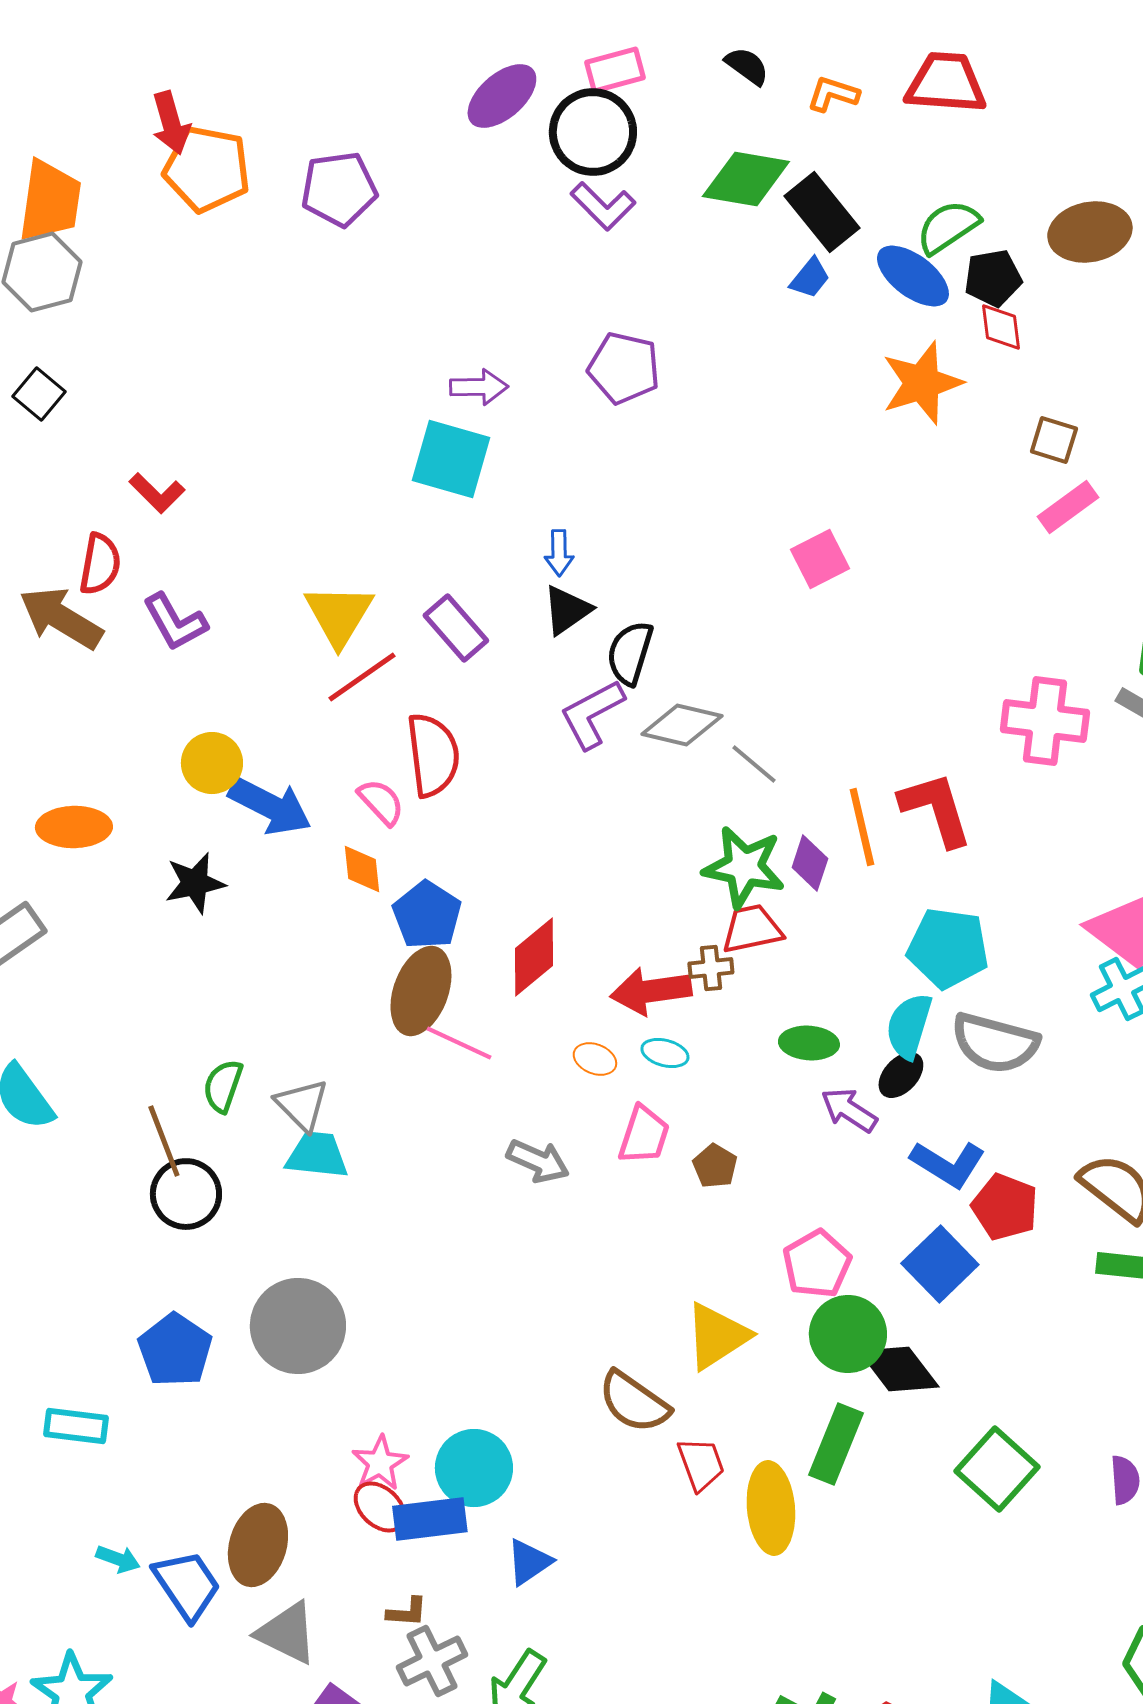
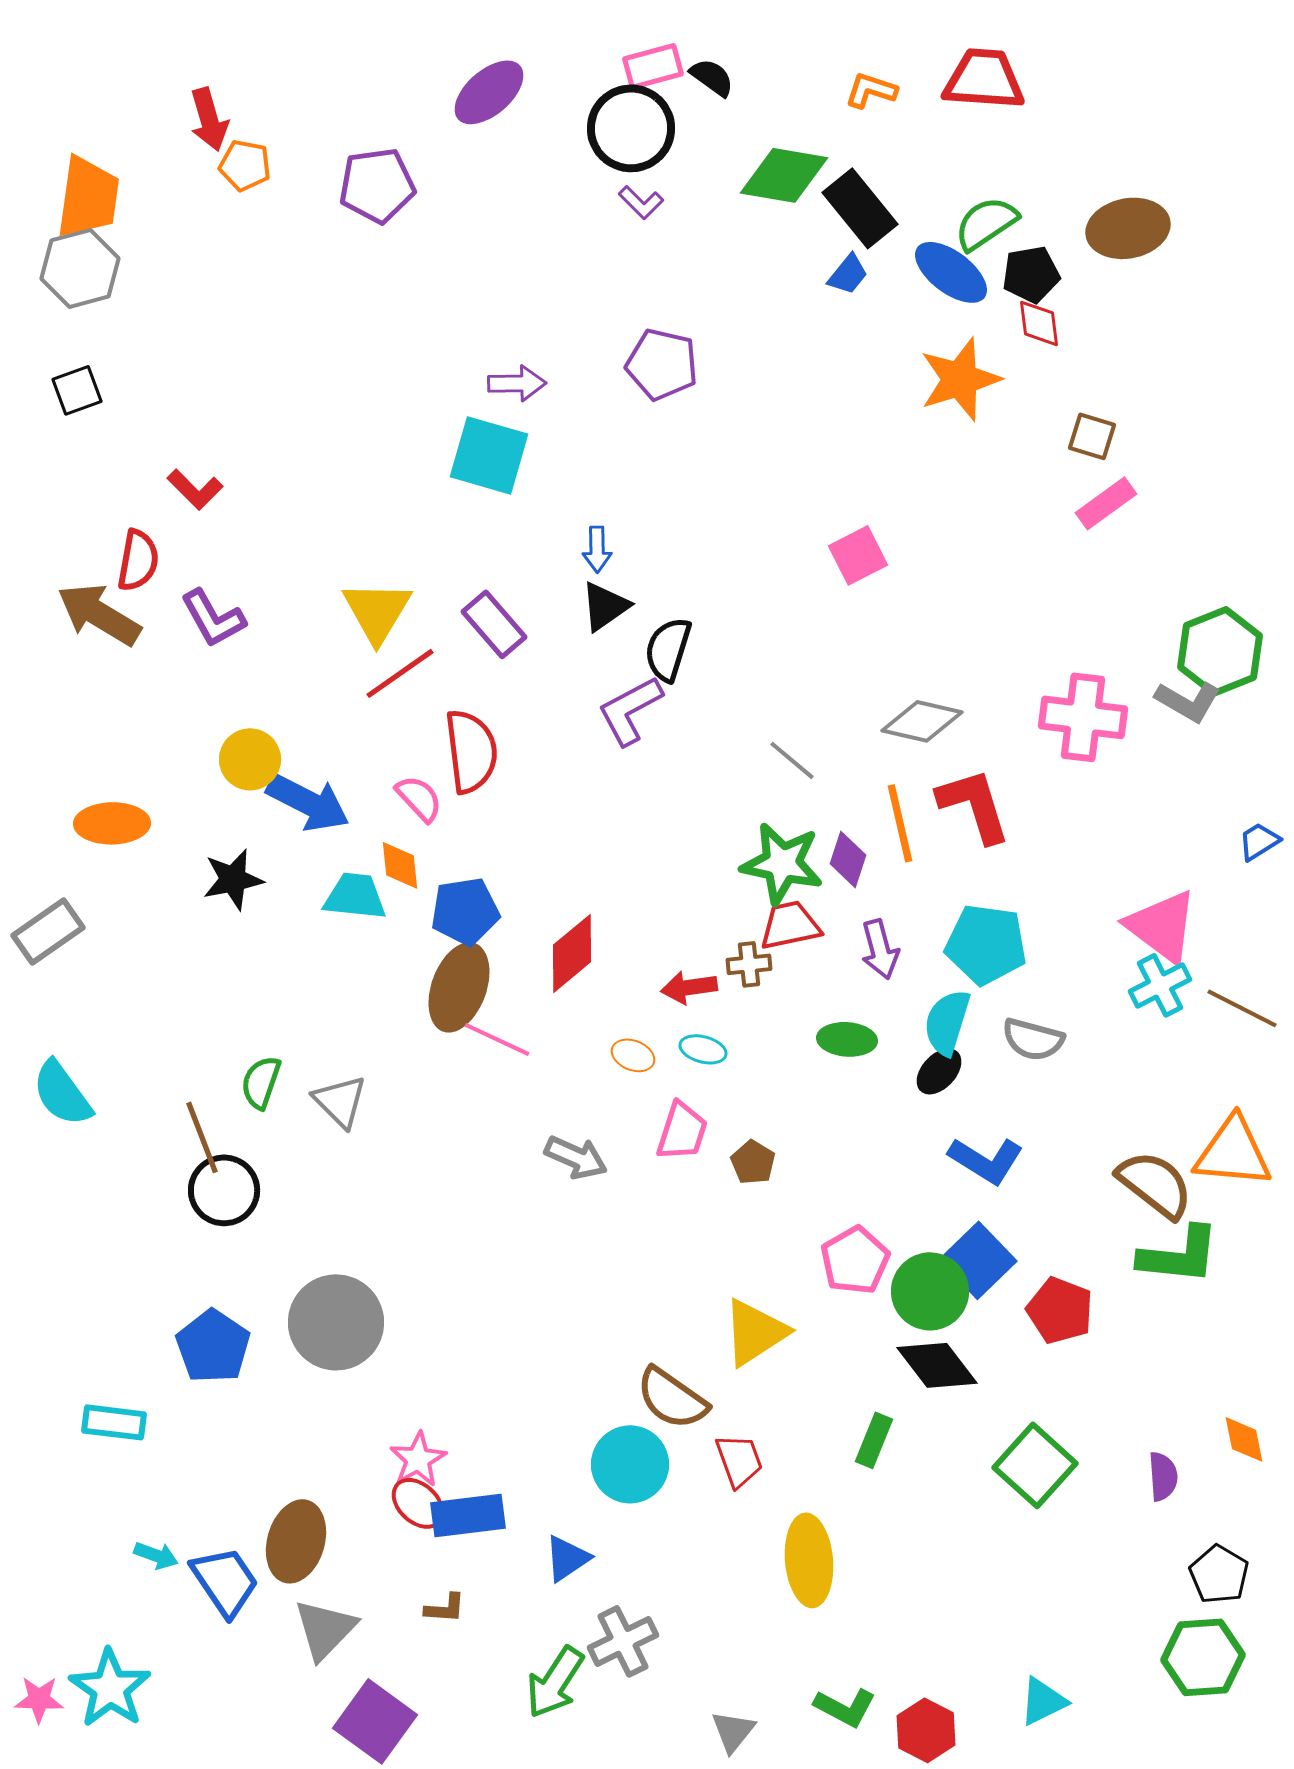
black semicircle: (747, 66) -> (712, 77), moved
purple ellipse: (502, 96) -> (489, 92), moved
orange pentagon: (207, 169) -> (245, 165), size x0.6
purple L-shape: (603, 206) -> (641, 202), size x0.7
black square: (39, 394) -> (77, 390), turned 30
gray diamond: (682, 725) -> (922, 721), moved
blue pentagon: (427, 915) -> (465, 911), turned 30
red arrow: (651, 991) -> (689, 987), size x0.7
gray semicircle: (995, 1043) -> (1033, 1039), size x0.7
purple arrow: (849, 1110) -> (880, 949), moved, turned -138
cyan trapezoid: (317, 1155) -> (355, 896), moved
red pentagon: (1005, 1207) -> (1060, 1310), moved
green circle: (848, 1334) -> (930, 1291), moved
green rectangle: (836, 1444) -> (874, 1440), size x0.7
cyan circle: (474, 1468) -> (630, 1464), moved
yellow ellipse: (771, 1508) -> (809, 1560), moved
gray triangle: (287, 1633) -> (325, 1629), turned 48
gray cross: (432, 1661) -> (623, 1641), moved

